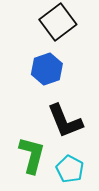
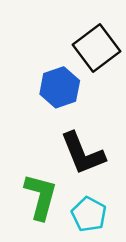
black square: (58, 22) -> (97, 48), moved

